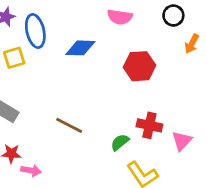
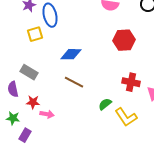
blue diamond: (80, 48) -> (71, 54), moved
green semicircle: (120, 142) -> (105, 104), moved

